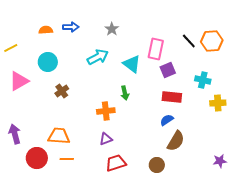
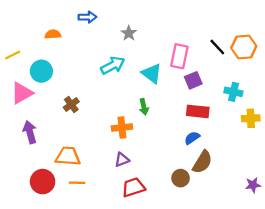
blue arrow: (71, 27) -> (87, 17), moved
cyan circle: (48, 62) -> (41, 71), moved
purple arrow: (15, 134) -> (30, 132), moved
brown circle: (157, 165) -> (181, 178), moved

